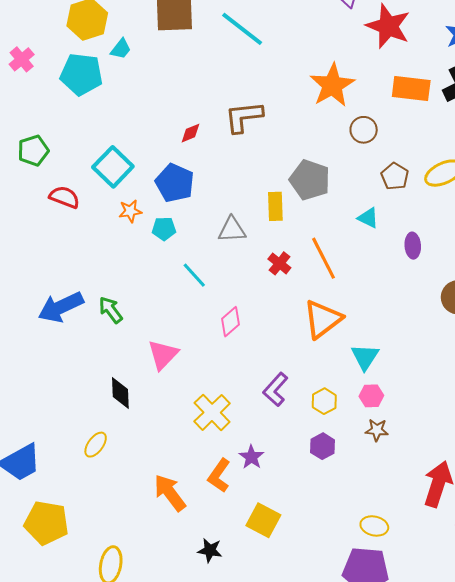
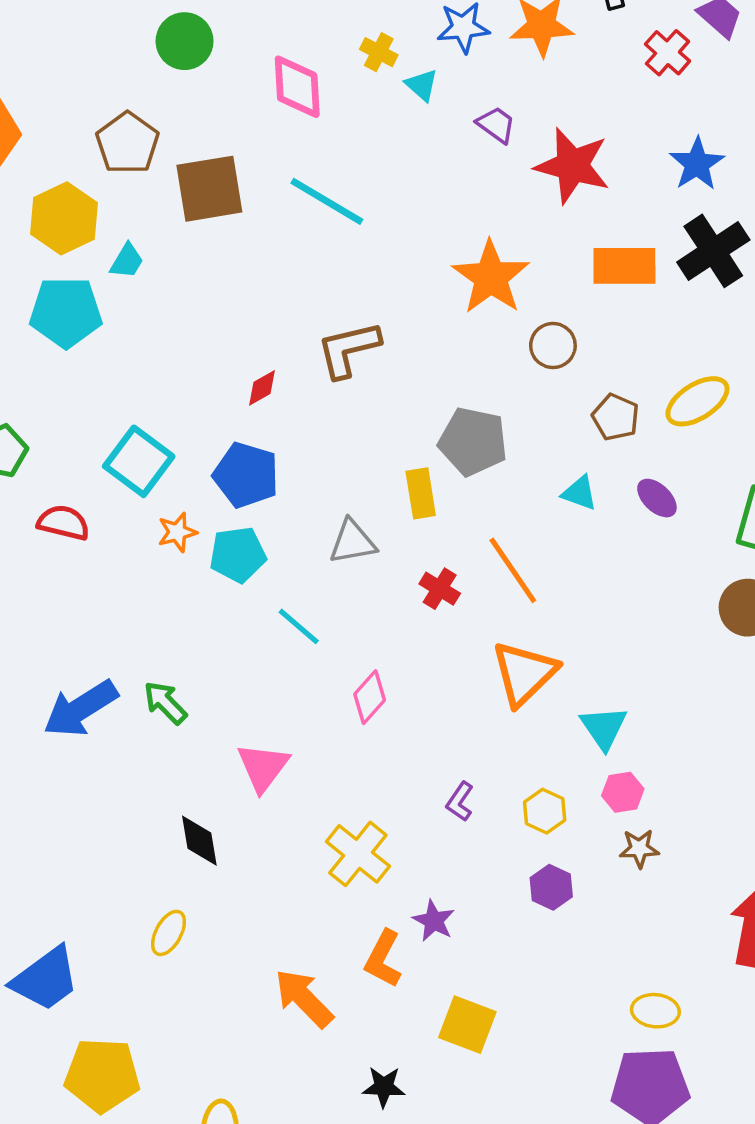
cyan pentagon: (164, 229) -> (238, 555), size x1.4
purple ellipse: (413, 246) -> (657, 498), moved, turned -35
purple L-shape: (275, 389) -> (460, 802), size x0.7

